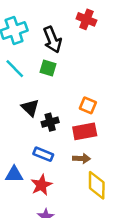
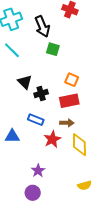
green square: (48, 68) -> (53, 49), moved
red star: (41, 185) -> (52, 139), moved

